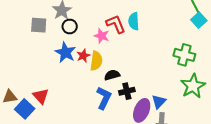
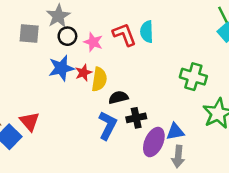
pink star: (102, 36) -> (93, 42), moved
blue star: (65, 52) -> (61, 68), turned 30
green cross: (184, 55) -> (193, 77), moved
blue triangle: (159, 102) -> (175, 132), turned 35

